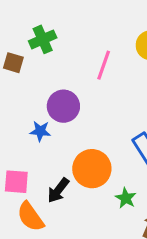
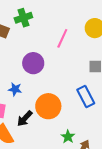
blue star: (40, 131) -> (15, 89), moved
green star: (126, 198) -> (68, 137), moved

